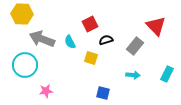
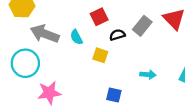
gray rectangle: (135, 46) -> (142, 26), moved
pink star: (46, 91) -> (49, 93), size x1.5

